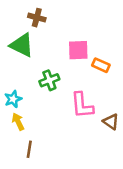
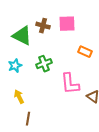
brown cross: (37, 18) -> (43, 26), moved
pink square: (78, 50) -> (67, 24), moved
cyan star: (13, 99) -> (15, 66), moved

